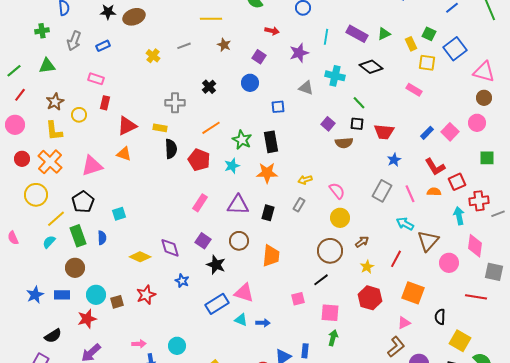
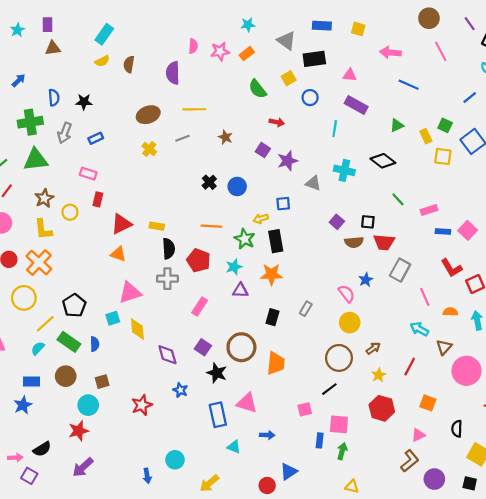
black star: (108, 12) -> (84, 102), moved
brown ellipse: (134, 17) -> (148, 115), moved
yellow line: (211, 19) -> (194, 109), moved
green cross: (42, 31) -> (30, 122), size x1.6
purple rectangle: (357, 34) -> (356, 105), moved
purple star: (299, 53) -> (288, 161), moved
green triangle: (47, 66) -> (36, 160), size x1.4
blue circle: (250, 83) -> (237, 186), moved
pink rectangle: (414, 90) -> (429, 210), moved, turned -49
gray cross: (175, 103) -> (167, 279), moved
green line: (359, 103) -> (398, 199), moved
orange line: (211, 128) -> (211, 226), turned 36
red trapezoid: (384, 132) -> (384, 242), moved
blue rectangle: (427, 133) -> (443, 231), turned 48
blue star: (394, 160) -> (366, 280), moved
pink triangle: (92, 166) -> (130, 293), moved
yellow arrow: (305, 180) -> (261, 219), moved
gray rectangle: (382, 191) -> (400, 270), moved
orange semicircle: (434, 192) -> (450, 312), moved
purple triangle: (238, 205) -> (240, 290), moved, size x0.7
green rectangle: (78, 236) -> (69, 342), turned -35
brown circle: (239, 241) -> (241, 347), size x1.4
brown triangle: (428, 241) -> (444, 347), size x0.7
yellow diamond: (140, 257) -> (137, 329), moved, turned 60
pink circle: (449, 263) -> (466, 371), size x1.4
orange square: (413, 293) -> (428, 403), size x0.7
blue rectangle: (62, 295) -> (31, 382), moved
brown square: (117, 302) -> (102, 382), moved
blue rectangle: (217, 304) -> (218, 415), turned -70
cyan triangle: (241, 320) -> (234, 447), moved
pink arrow: (139, 344) -> (15, 458), moved
blue rectangle: (305, 351) -> (320, 440), moved

